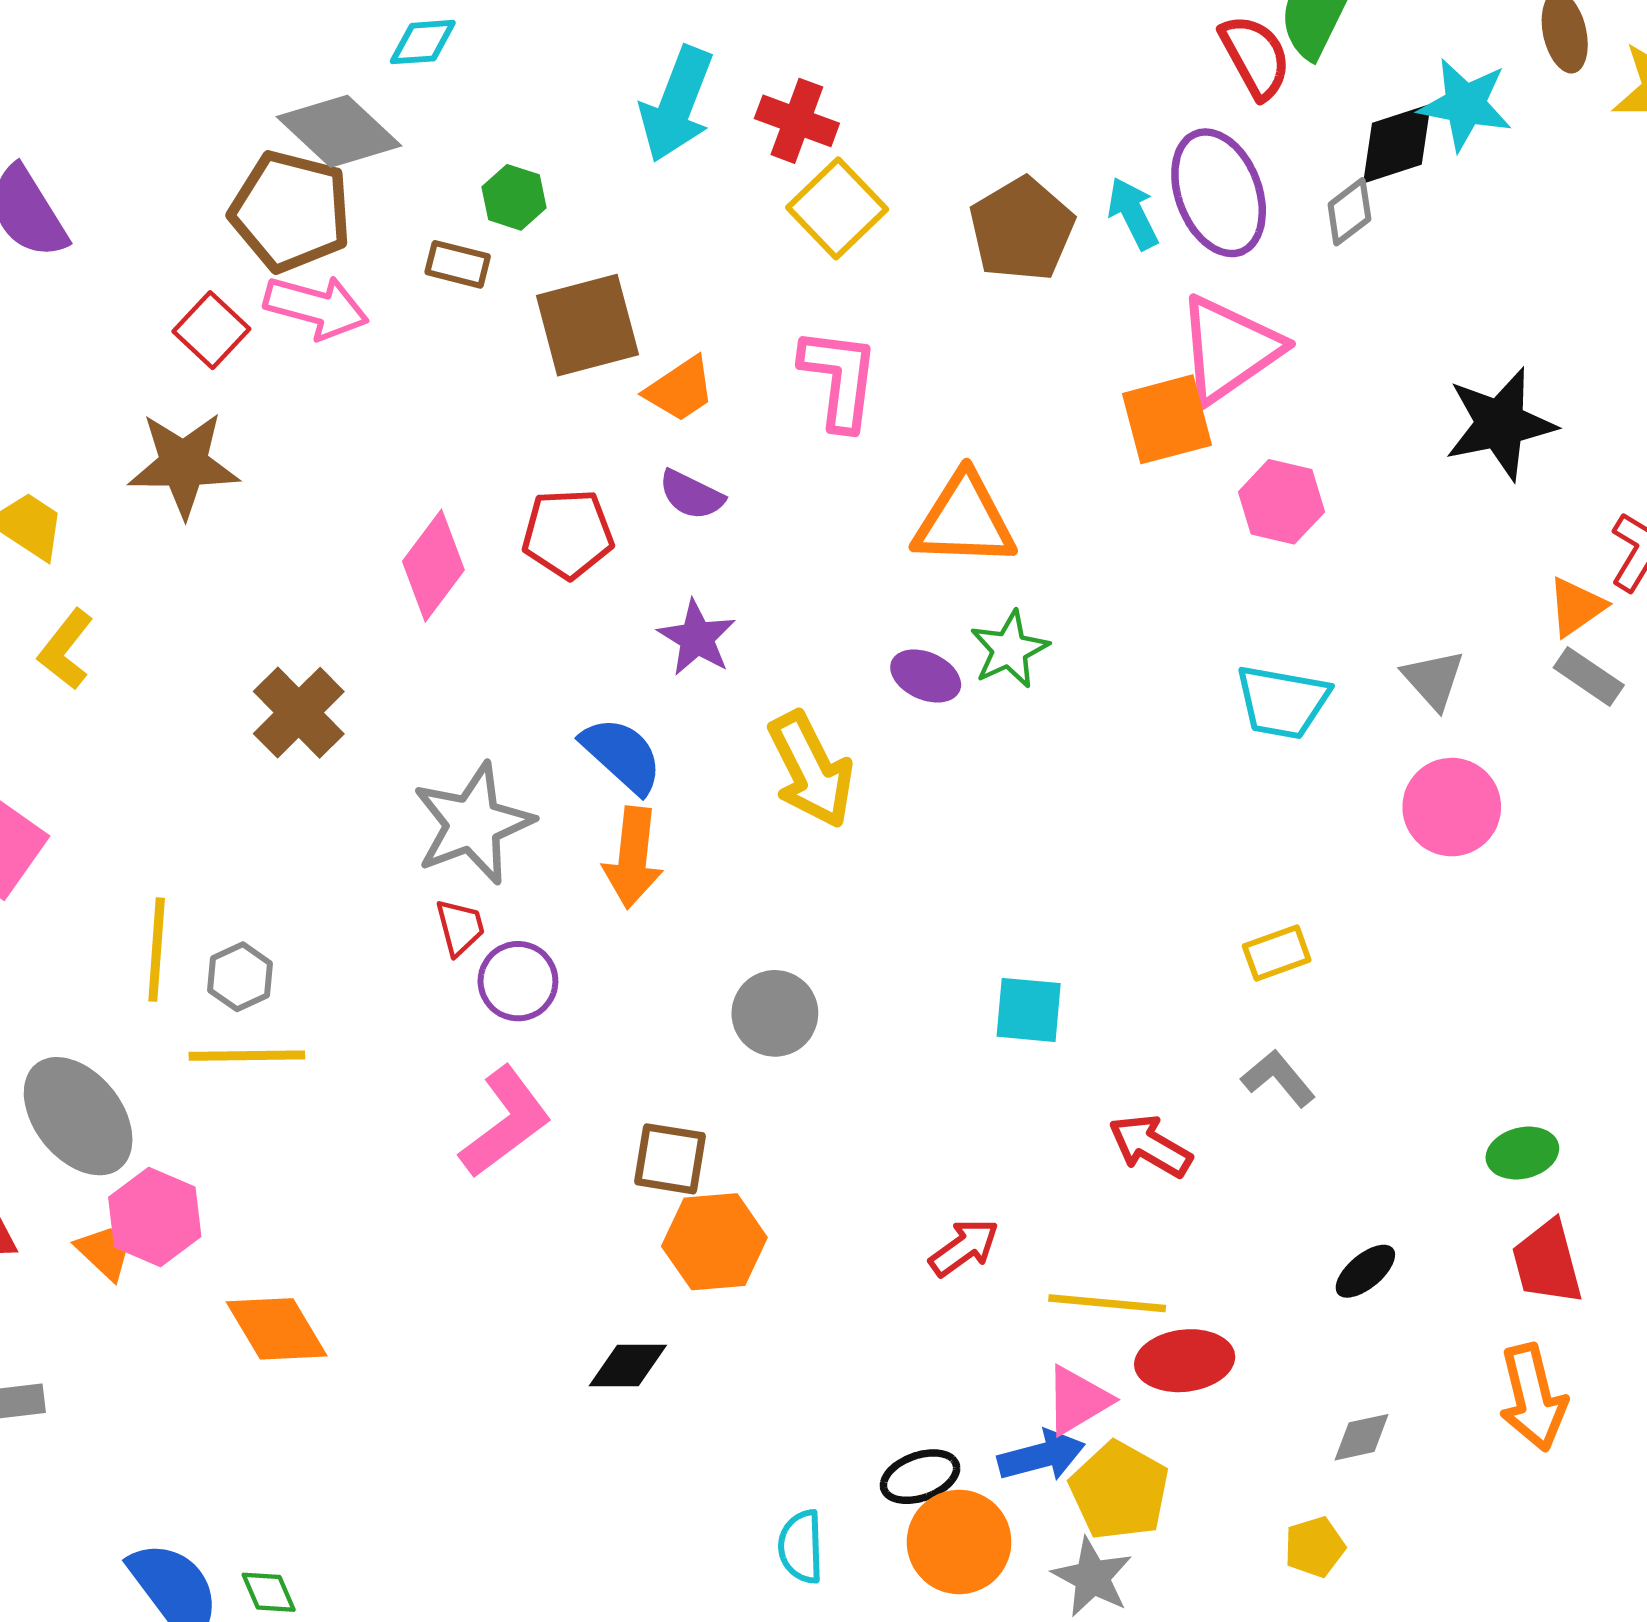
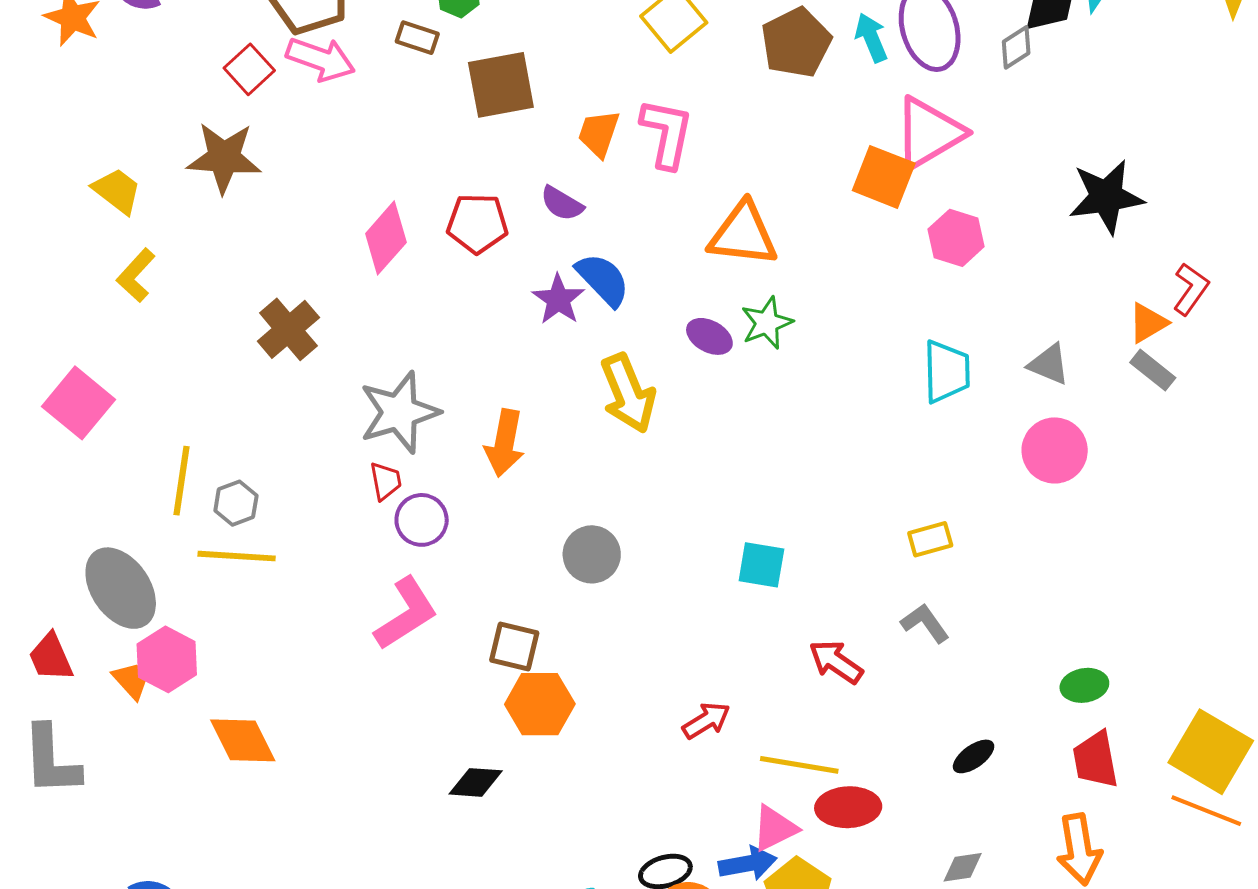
orange trapezoid: (680, 389) -> (599, 133), moved, turned 138
orange square: (1167, 419) -> (884, 177), turned 32
gray triangle: (1434, 680) -> (1049, 364), turned -30
cyan trapezoid: (1282, 702) -> (947, 372), turned -106
blue semicircle: (622, 755) -> (603, 280), moved

